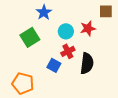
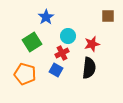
red star: (88, 28) -> (92, 44), moved
red cross: (68, 51) -> (62, 53), moved
orange pentagon: (23, 83) -> (25, 74), moved

